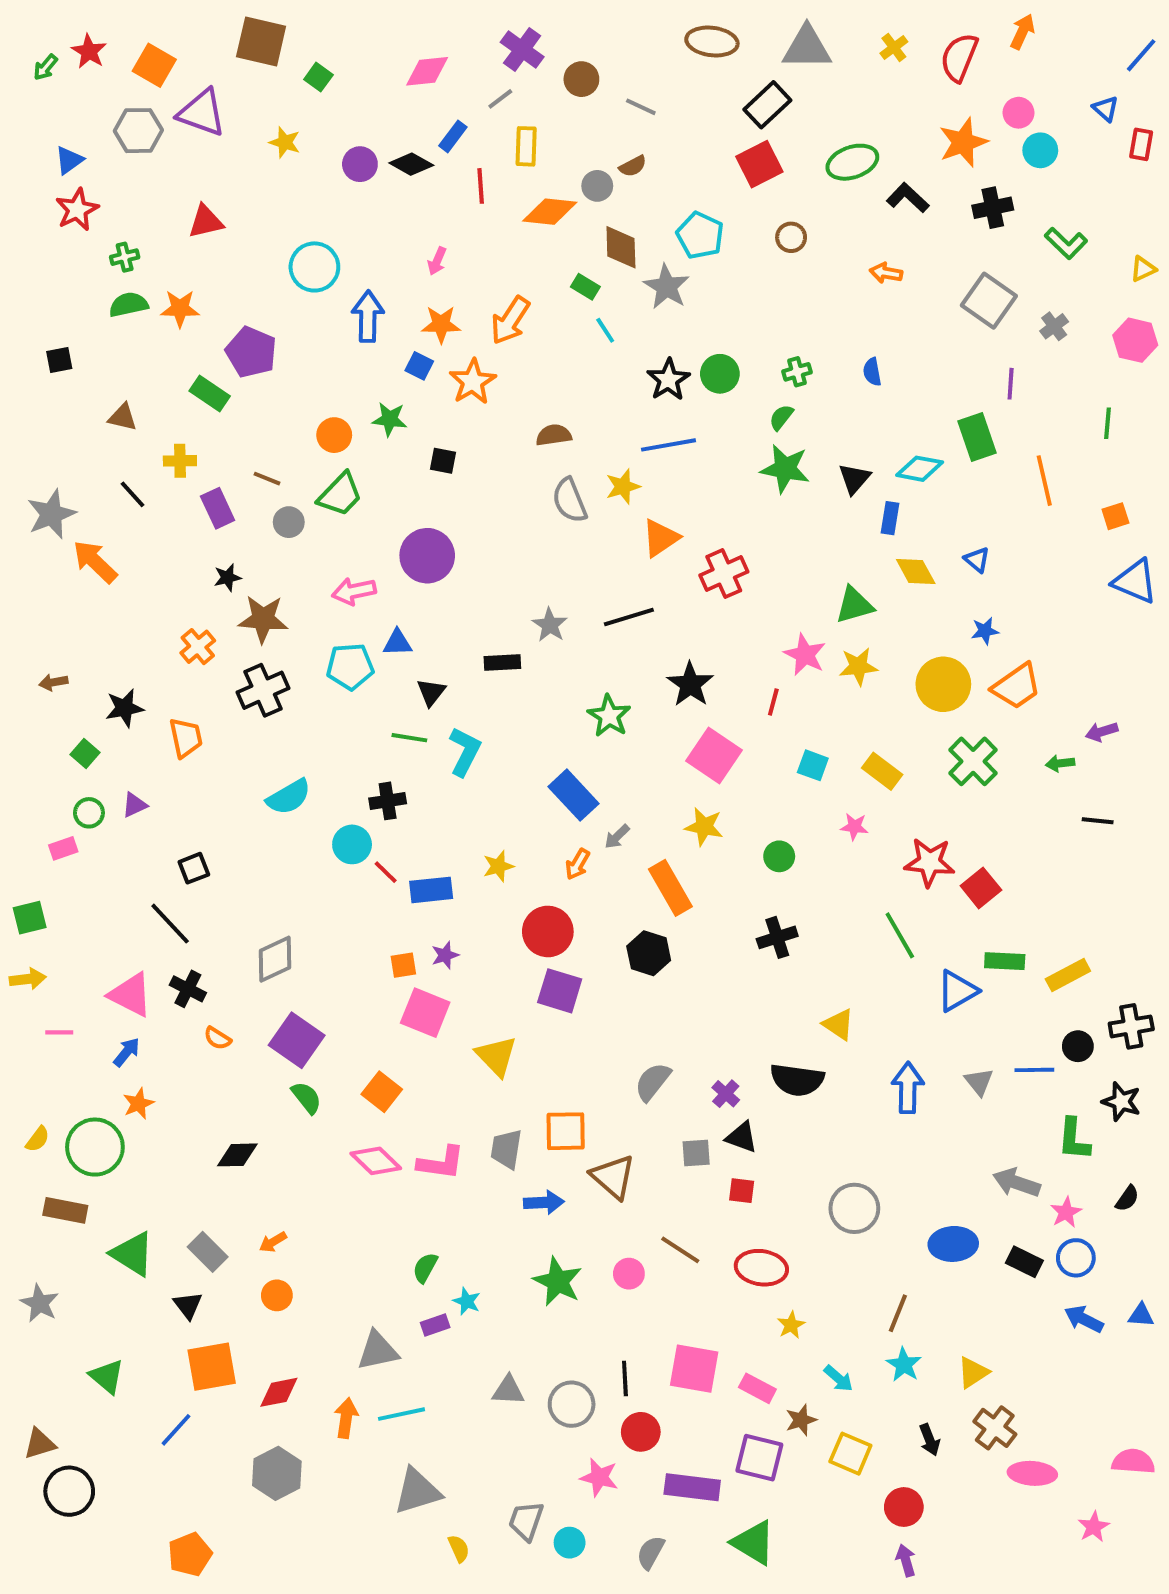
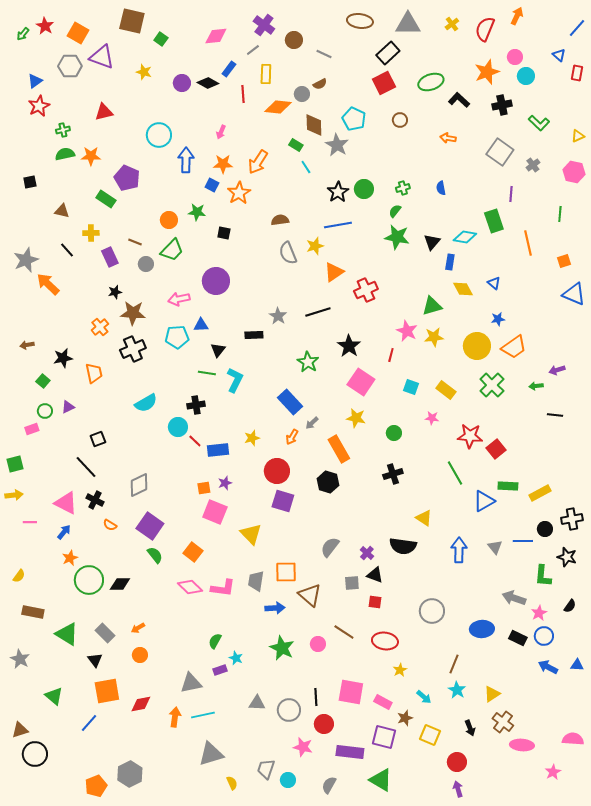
green circle: (95, 1147) -> (89, 580), moved
gray hexagon: (277, 1473) -> (130, 774), moved

